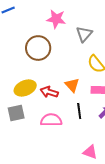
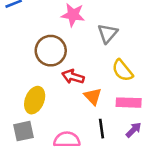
yellow ellipse: (25, 88) -> (35, 100), turned -45
red arrow: (49, 92) -> (73, 77), moved

